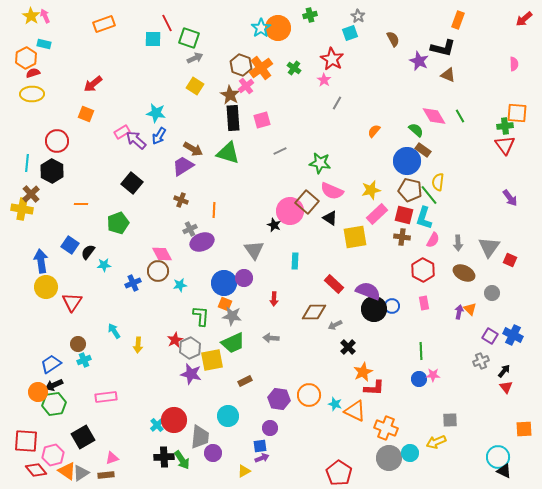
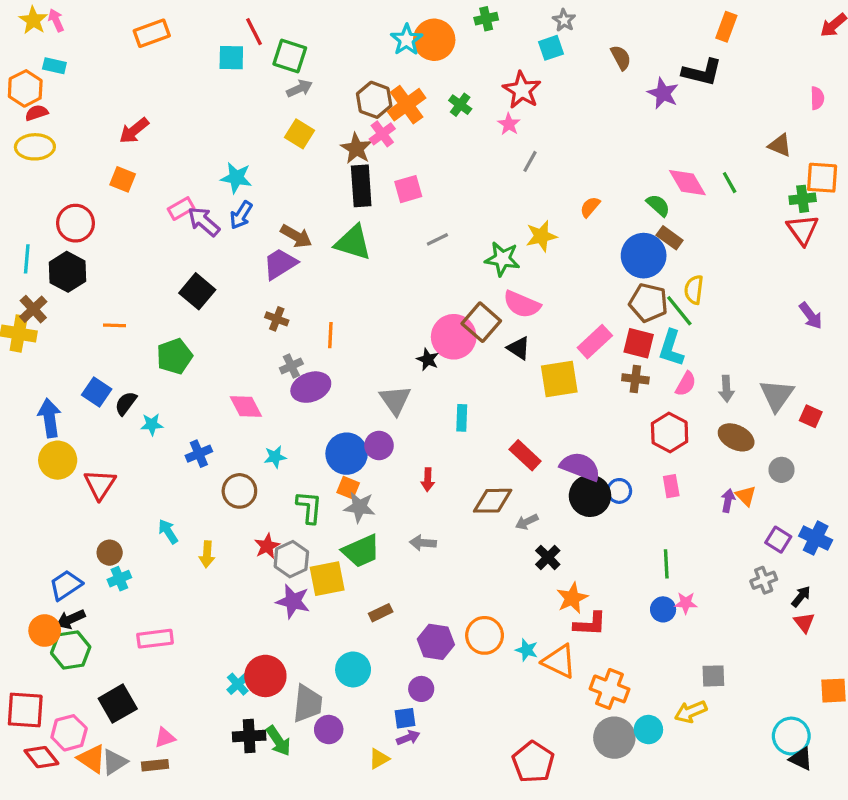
brown triangle: (448, 75) -> (780, 145), moved
yellow star: (371, 190) -> (541, 236), moved
brown circle: (158, 271) -> (239, 491), moved

